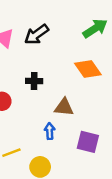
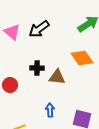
brown triangle: (64, 107) -> (57, 77), moved

